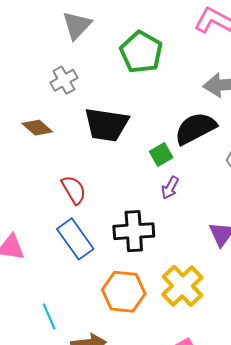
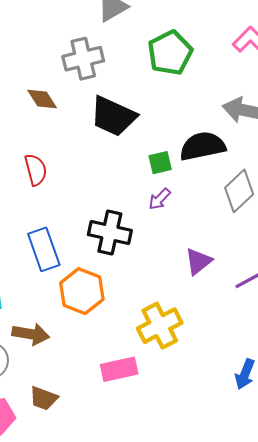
gray cross: (64, 80) -> (83, 59), size x1.4
red semicircle: (74, 190) -> (36, 170), moved
blue rectangle: (75, 239) -> (44, 249), moved
yellow cross: (182, 286) -> (160, 326), moved

